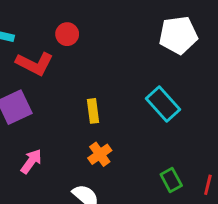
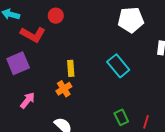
orange cross: (100, 154) -> (64, 89), moved

